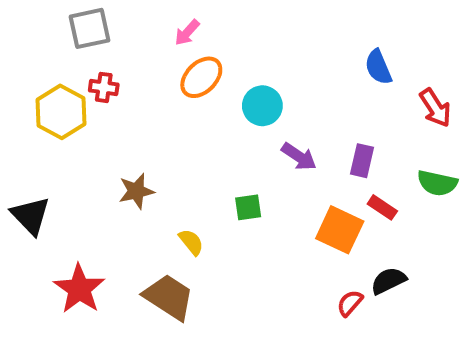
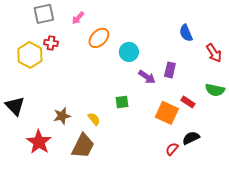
pink arrow: (187, 33) -> (78, 18), moved
purple rectangle: (362, 161) -> (170, 70), moved
brown star: (136, 191) -> (62, 116), moved
brown trapezoid: (169, 297) -> (83, 146), turned 84

